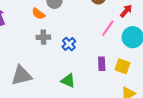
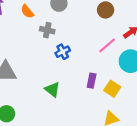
orange semicircle: (38, 14) -> (27, 11), moved
gray cross: (43, 37) -> (47, 30), moved

